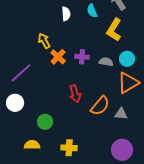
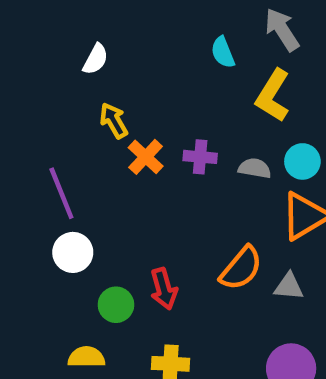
white semicircle: (66, 14) -> (96, 59), moved, turned 32
purple line: (21, 73) -> (61, 193), turned -70
red arrow: (75, 94) -> (164, 289), moved
white circle: (15, 103) -> (73, 252), moved

